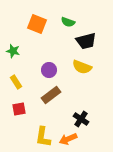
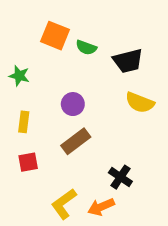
green semicircle: (68, 22) -> (86, 47), moved
yellow semicircle: (82, 67) -> (140, 103), moved
yellow rectangle: (16, 82) -> (24, 122), turned 40
yellow L-shape: (43, 137) -> (64, 204), turned 45

